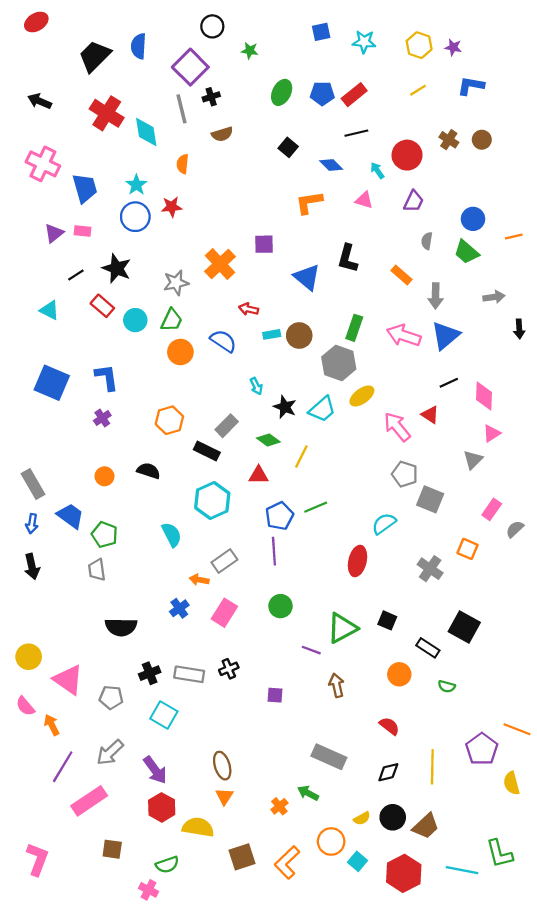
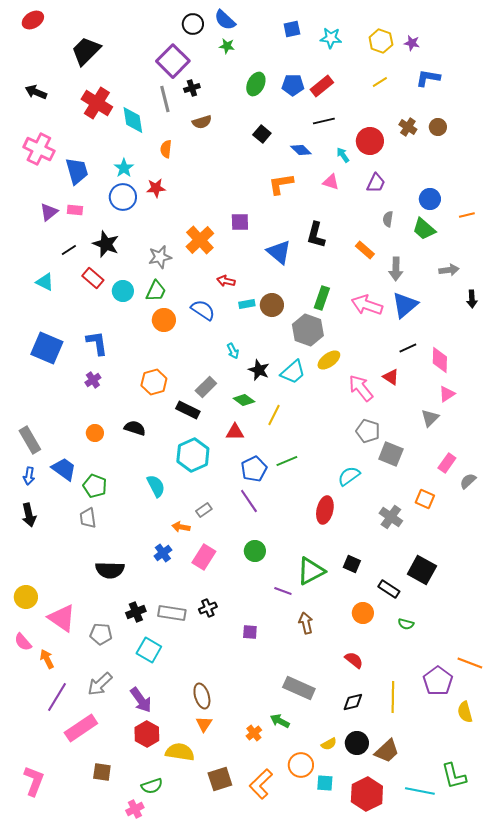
blue semicircle: (139, 46) -> (225, 20), moved, turned -50
purple line: (274, 551) -> (249, 501), turned -30
gray rectangle: (224, 561) -> (204, 510), size x0.7
cyan square: (358, 861) -> (325, 783), turned -36
pink cross: (149, 890) -> (135, 809), turned 36

